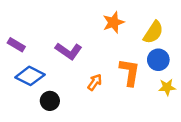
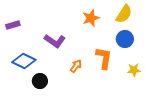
yellow semicircle: (153, 32) -> (124, 14), moved
purple rectangle: (16, 45) -> (13, 25), moved, turned -48
blue circle: (158, 60) -> (125, 39), moved

